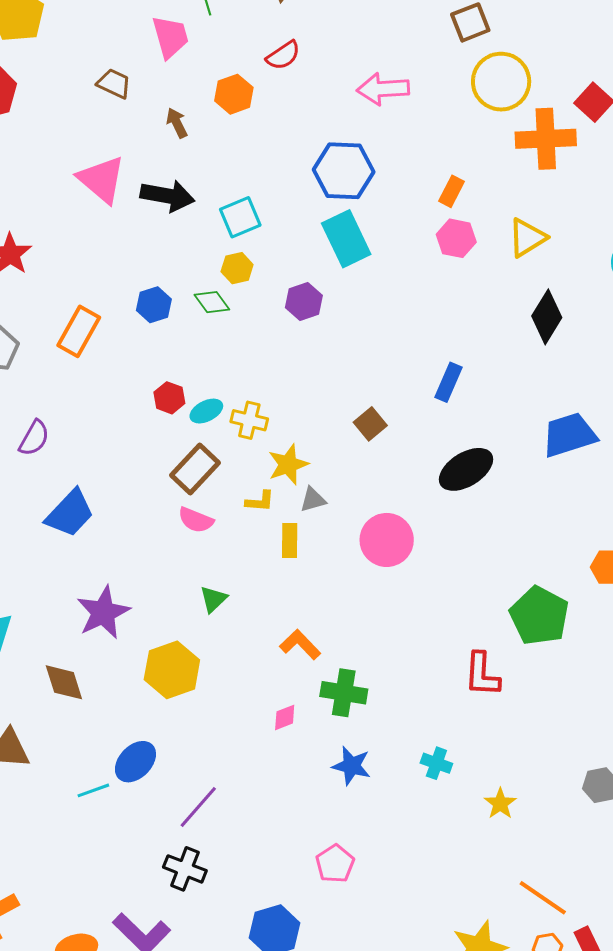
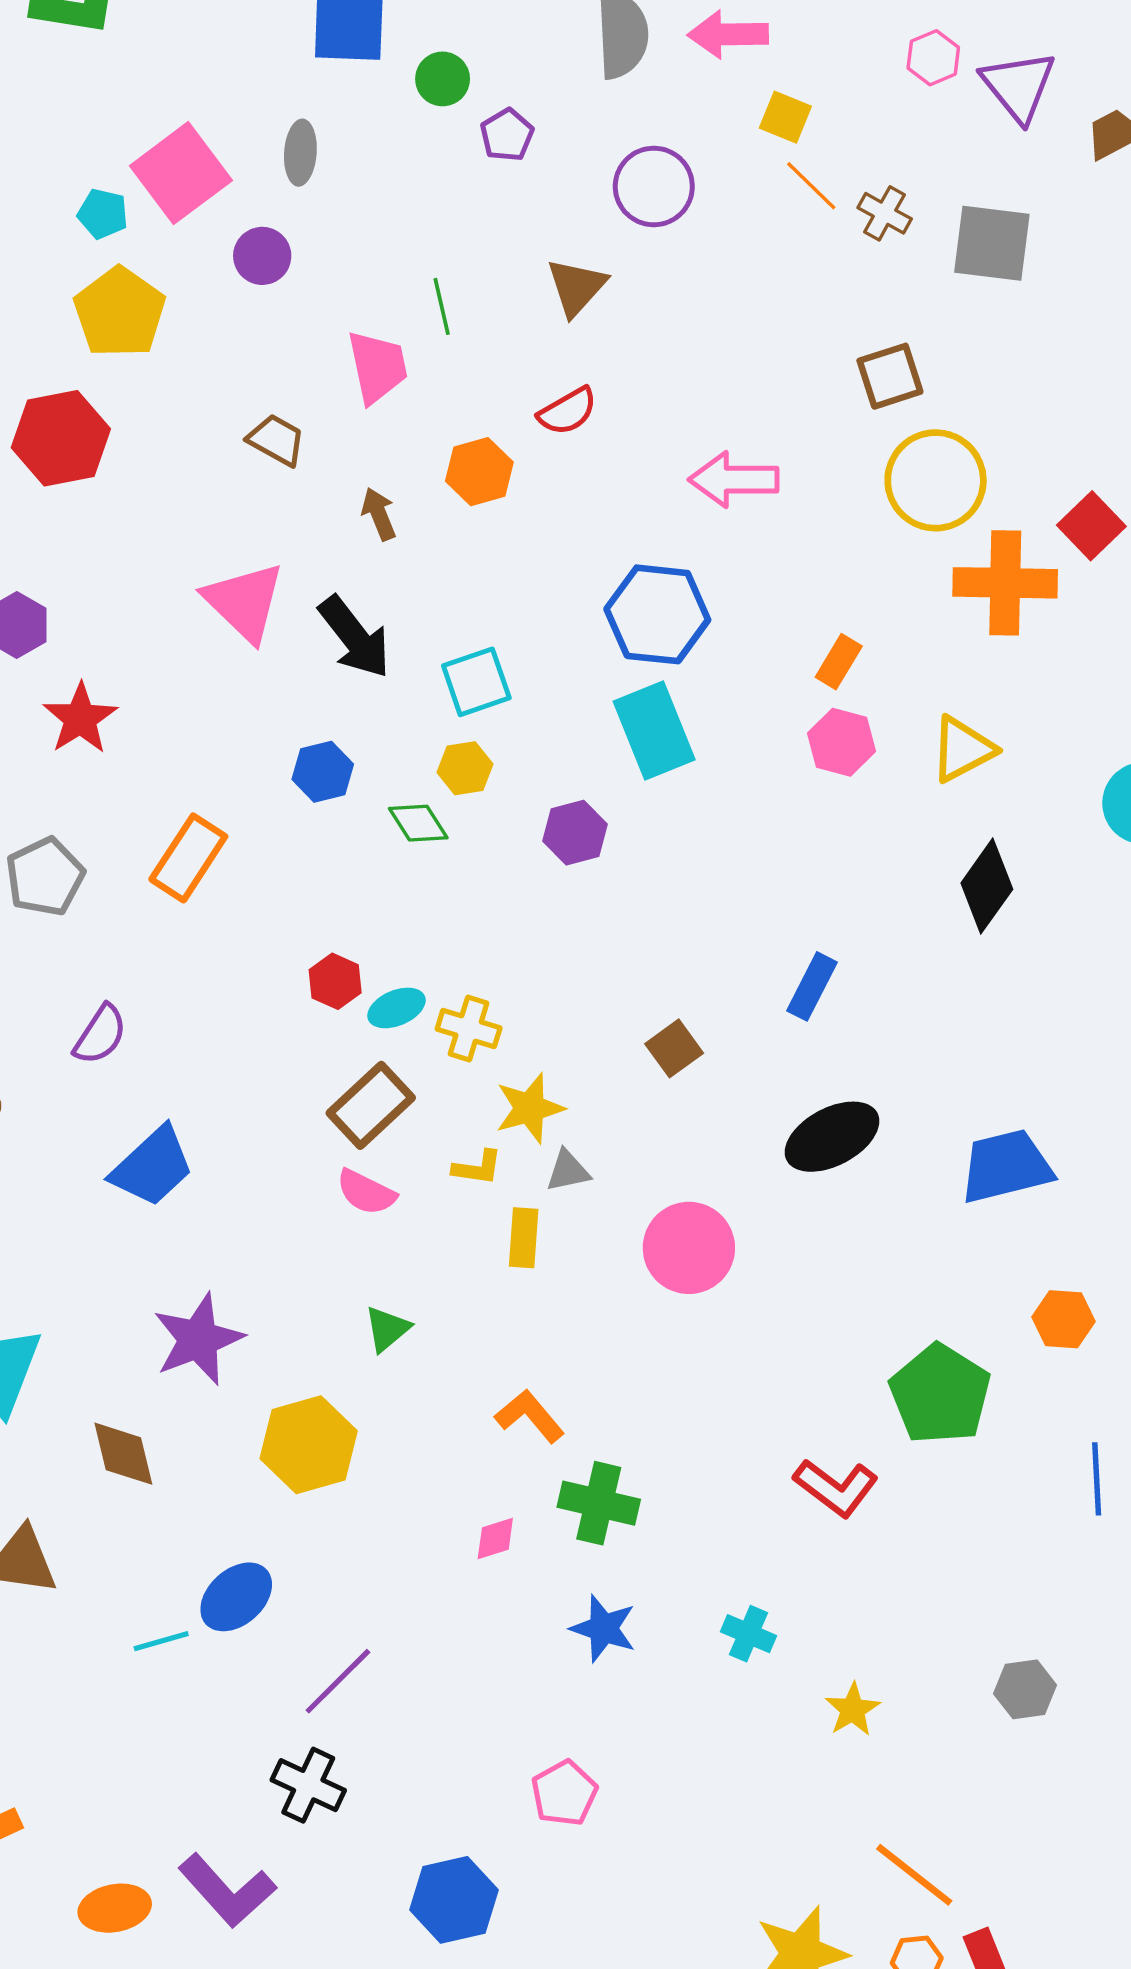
black arrow: (167, 196) -> (355, 637), turned 38
blue hexagon: (154, 305) -> (323, 772), moved
blue trapezoid: (569, 435) -> (1006, 1166), moved
red L-shape: (482, 674) -> (836, 1488), turned -60

